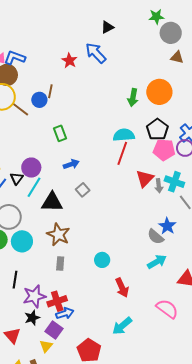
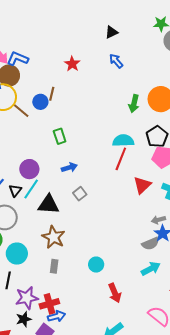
blue arrow: (96, 53) -> (116, 61), moved, size x0.7
black triangle: (17, 179) -> (15, 190), moved
gray arrow: (159, 186) -> (158, 220), moved, turned 80
gray semicircle: (156, 237) -> (150, 244), turned -66
cyan circle: (22, 241) -> (17, 254), moved

